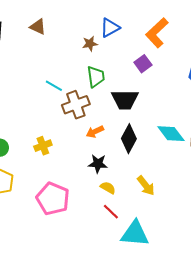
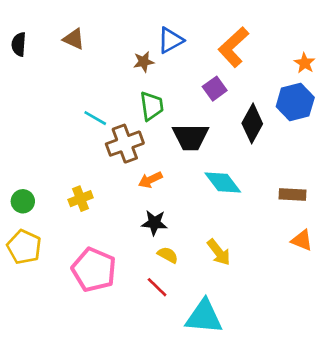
cyan diamond: (171, 134) -> (223, 183), moved
black diamond: (129, 139) -> (252, 123), moved
red line: (111, 212) -> (157, 287), moved

